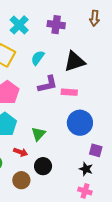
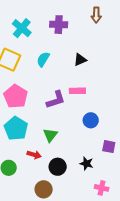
black triangle: (75, 61) -> (80, 60), size x0.6
purple L-shape: (48, 84) -> (56, 100), moved
blue circle: (80, 123) -> (91, 120), size x0.6
black star: (86, 169) -> (87, 164), moved
brown circle: (21, 180) -> (44, 189), moved

